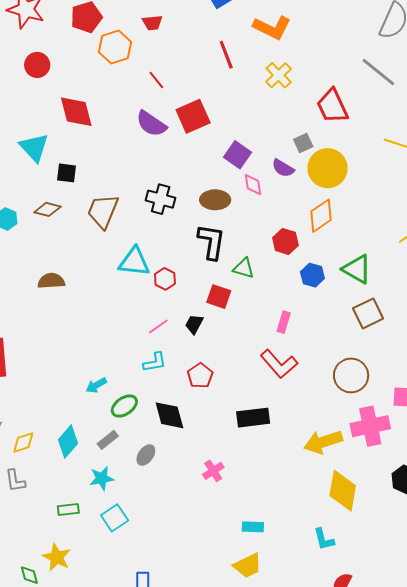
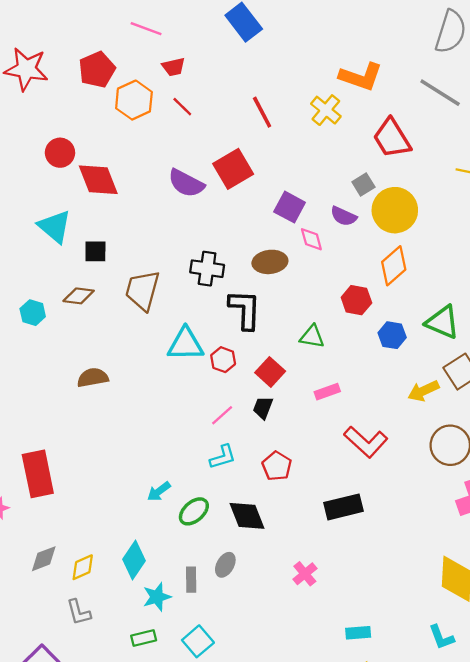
orange L-shape: (272, 28) -> (361, 77), moved
red line: (226, 55) -> (262, 112), moved
red circle: (37, 65) -> (60, 153), moved
red line: (156, 80) -> (182, 107), moved
black L-shape: (211, 242) -> (245, 310), moved
red square: (219, 297) -> (270, 372), moved, turned 30
pink rectangle: (284, 322) -> (327, 392), moved, turned 60
gray rectangle: (108, 440) -> (191, 580), moved, turned -45
yellow arrow: (323, 442) -> (423, 391), moved, size x0.7
cyan star: (102, 478) -> (157, 597), moved

